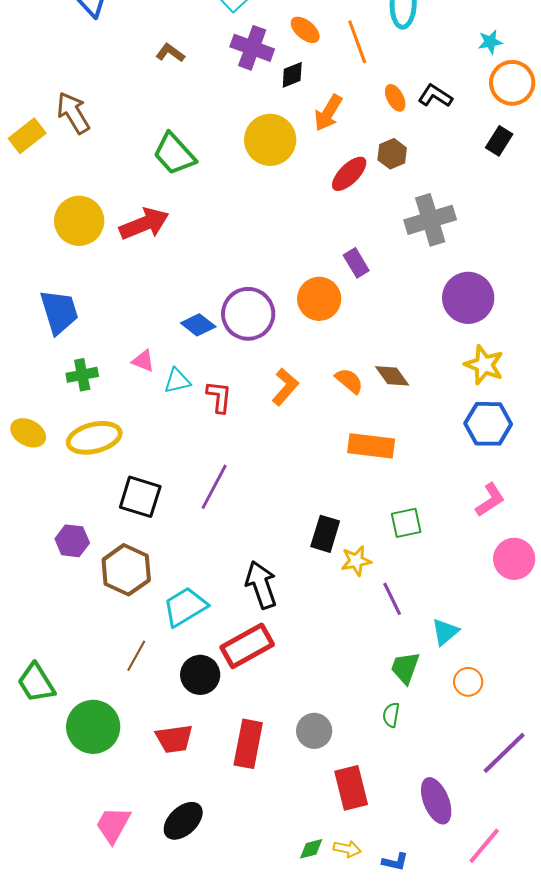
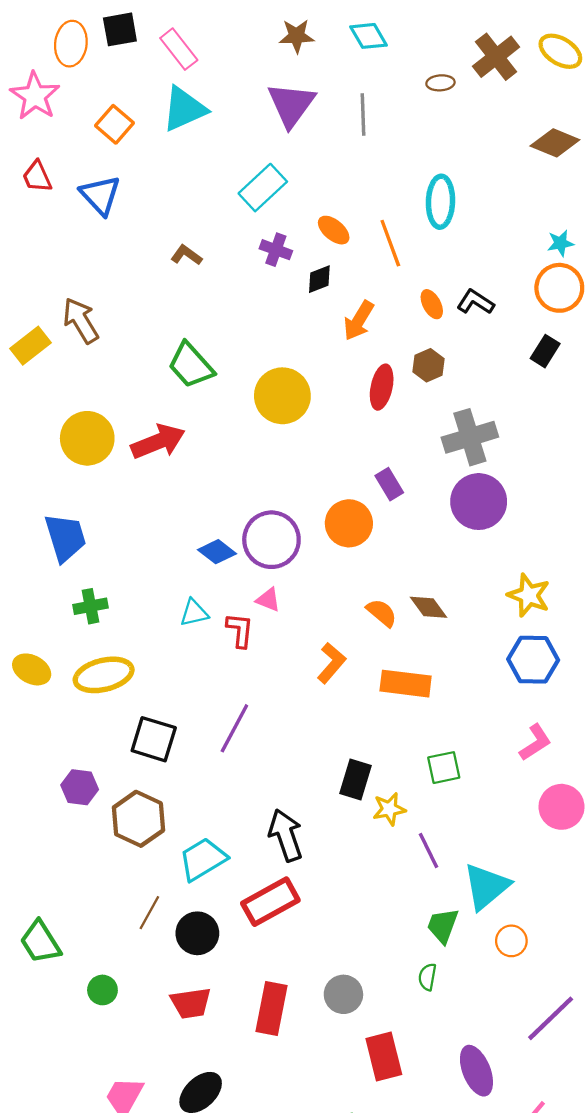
cyan star: (490, 42) -> (560, 243), moved
purple cross: (252, 48) -> (276, 250), size x0.7
yellow circle: (270, 140) -> (282, 396), moved
red ellipse: (349, 174) -> (382, 387), turned -33
purple circle: (468, 298) -> (479, 502), moved
pink triangle: (143, 361) -> (268, 600), moved
orange L-shape: (285, 387) -> (331, 663), moved
cyan triangle: (445, 632) -> (486, 886), size x1.6
black circle: (200, 675) -> (197, 933), moved
green circle: (93, 727) -> (102, 990), size x0.5

